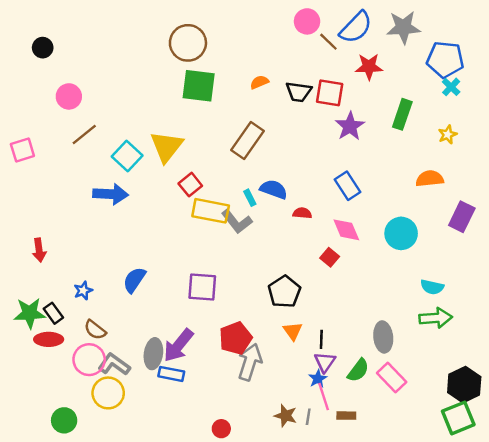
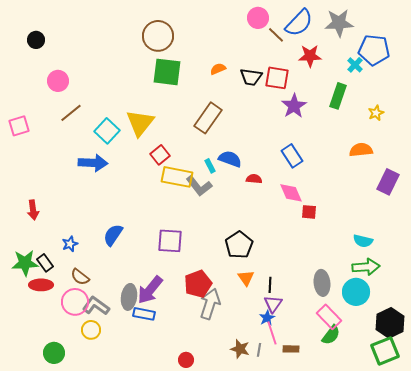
cyan cross: (451, 87) -> (355, 65), moved
cyan circle: (401, 233) -> (356, 292), moved
red square: (330, 257) -> (309, 212), moved, turned -35
green semicircle: (358, 370) -> (331, 335), moved
yellow circle: (108, 393) -> (91, 330), size x0.7

